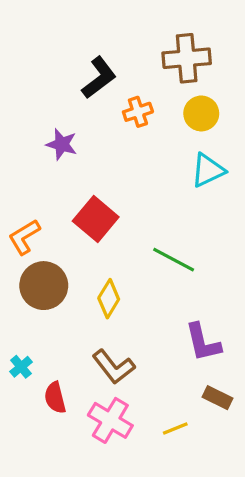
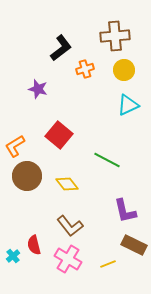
yellow diamond: (109, 299) -> (67, 184), turned -70
cyan cross: (21, 367) -> (13, 256), moved
brown rectangle: (217, 398) -> (134, 245), size x1.4

